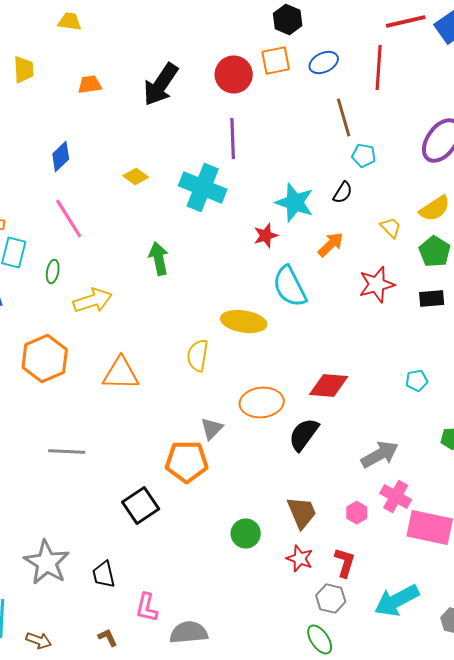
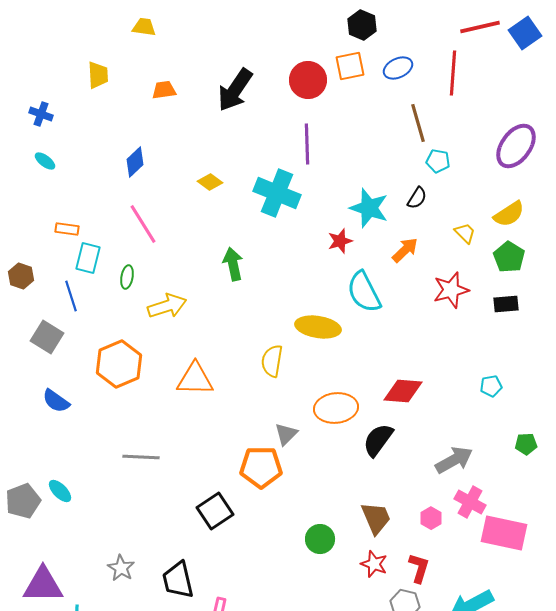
gray star: (47, 562) -> (121, 568), size x0.6
black trapezoid: (104, 574) -> (178, 580), size x1.4

